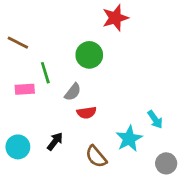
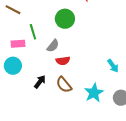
cyan star: (129, 139) -> (94, 93), moved
cyan circle: (18, 147) -> (13, 66), moved
brown semicircle: (96, 157) -> (64, 85), moved

